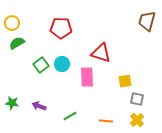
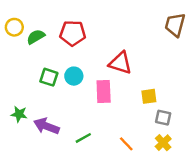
green semicircle: (17, 43) -> (36, 37), moved
green square: (41, 65) -> (49, 77), turned -35
green star: (12, 103) -> (19, 114), moved
purple arrow: (39, 106) -> (46, 126), size x1.5
orange line: (106, 121) -> (126, 144), turned 40

